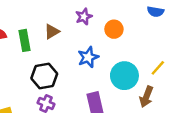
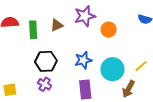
purple star: (84, 17) -> (85, 16), size x1.5
blue star: (88, 57) -> (83, 60), moved

